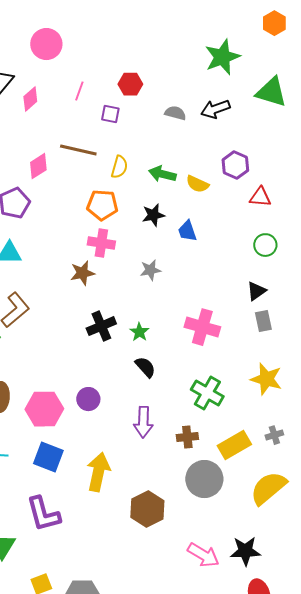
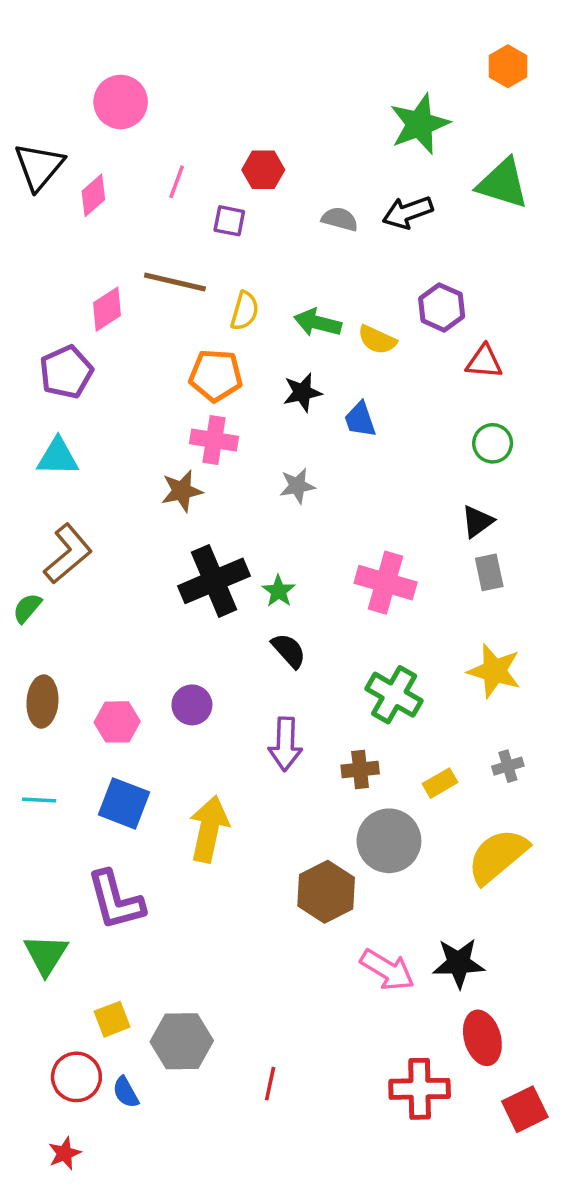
black cross: (101, 326) -> (214, 581), size x1.4
pink hexagon: (44, 409) -> (117, 722), size x0.7
yellow rectangle: (234, 445) -> (440, 783), size x0.6
brown hexagon: (147, 509) -> (326, 892), moved

